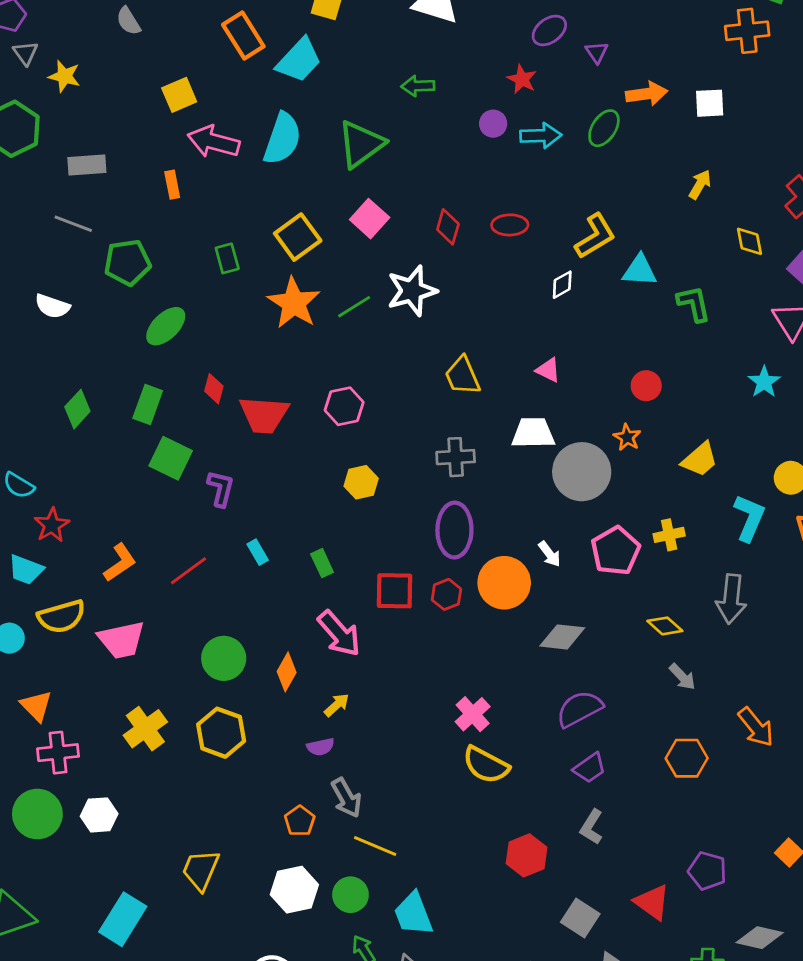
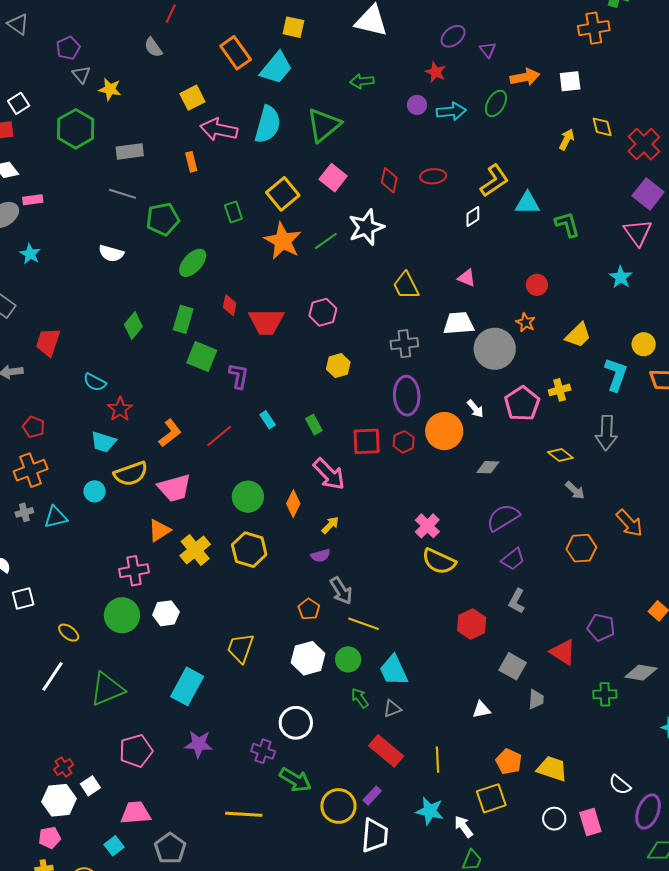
yellow diamond: (750, 241) -> (602, 127), moved
gray diamond: (562, 637) -> (488, 467), size x0.7
orange triangle: (36, 706) -> (159, 531), moved, turned 45

